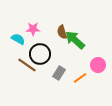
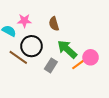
green arrow: (75, 40) -> (67, 49), moved
orange line: (80, 78) -> (78, 64), moved

